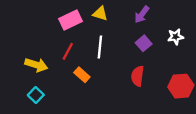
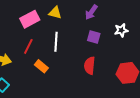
purple square: (144, 43) -> (94, 37), turned -32

